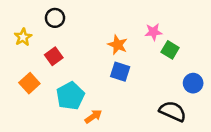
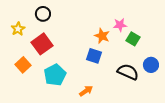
orange star: (118, 45) -> (102, 36), moved
red square: (54, 56) -> (42, 44), size x1.5
black semicircle: (173, 111) -> (128, 72), moved
orange arrow: (93, 116) -> (86, 91), moved

